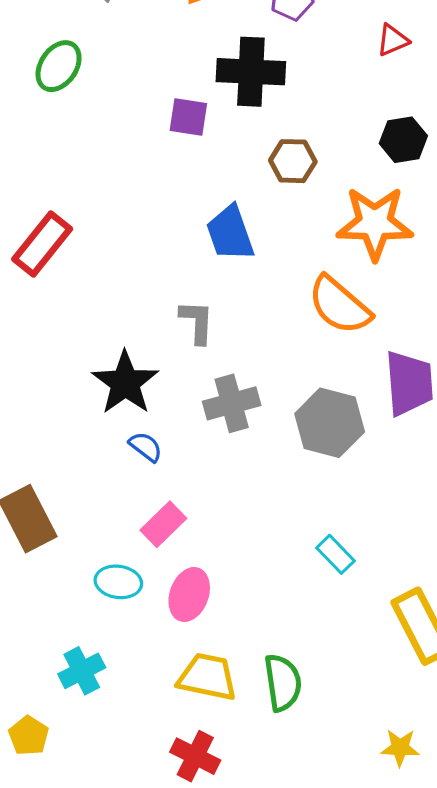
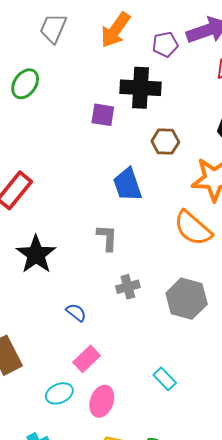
black star: (125, 383) -> (36, 254), moved
gray cross: (232, 403) -> (128, 287), size x0.7
cyan rectangle: (335, 554) -> (165, 379), moved
cyan ellipse: (118, 582) -> (59, 393), turned -32

